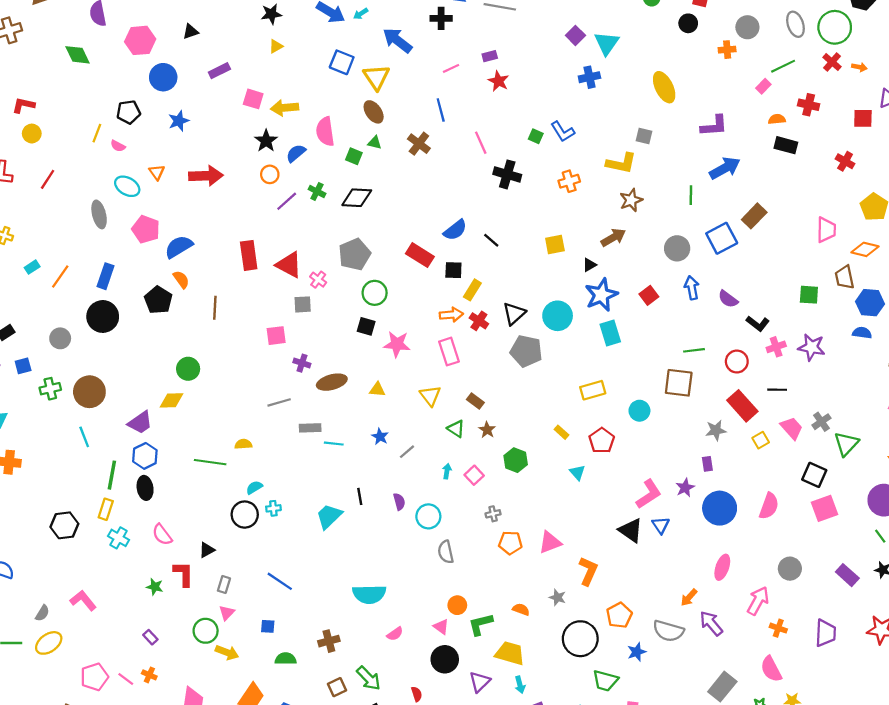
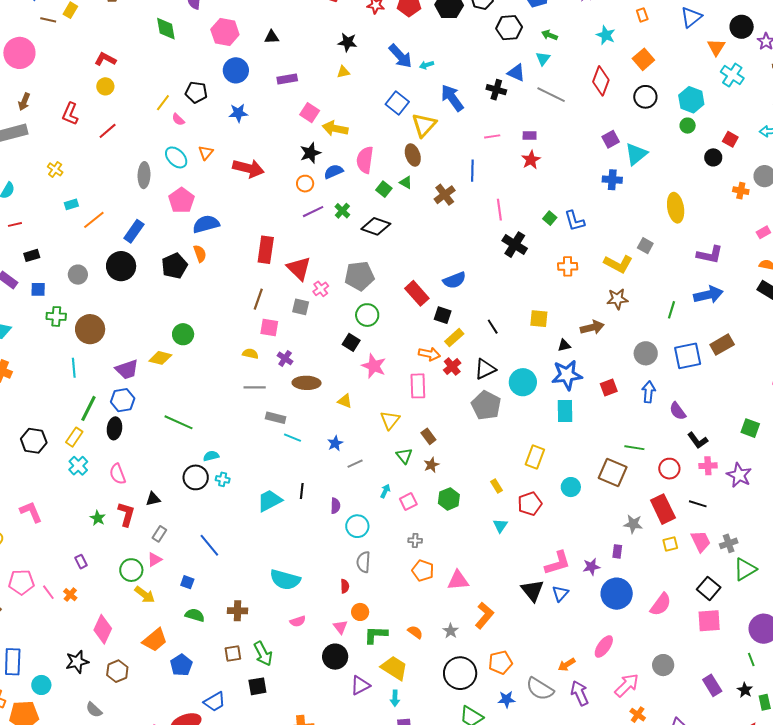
black line: (491, 240) -> (493, 327), moved
brown line: (215, 308) -> (258, 299), moved
yellow rectangle: (593, 390) -> (535, 457), turned -70
yellow semicircle: (243, 444) -> (250, 354), moved
red semicircle: (417, 694) -> (345, 586), moved

